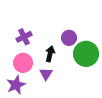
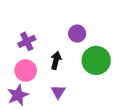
purple circle: (69, 38) -> (77, 34), moved
purple triangle: (46, 74) -> (58, 92), moved

